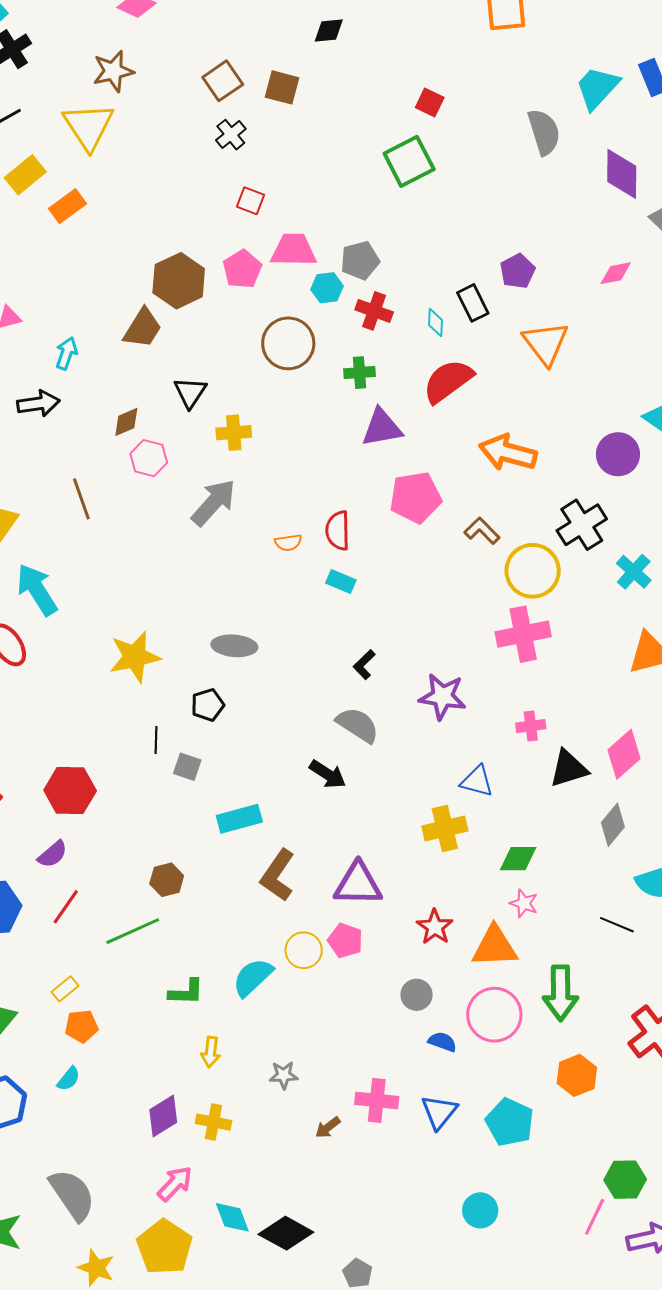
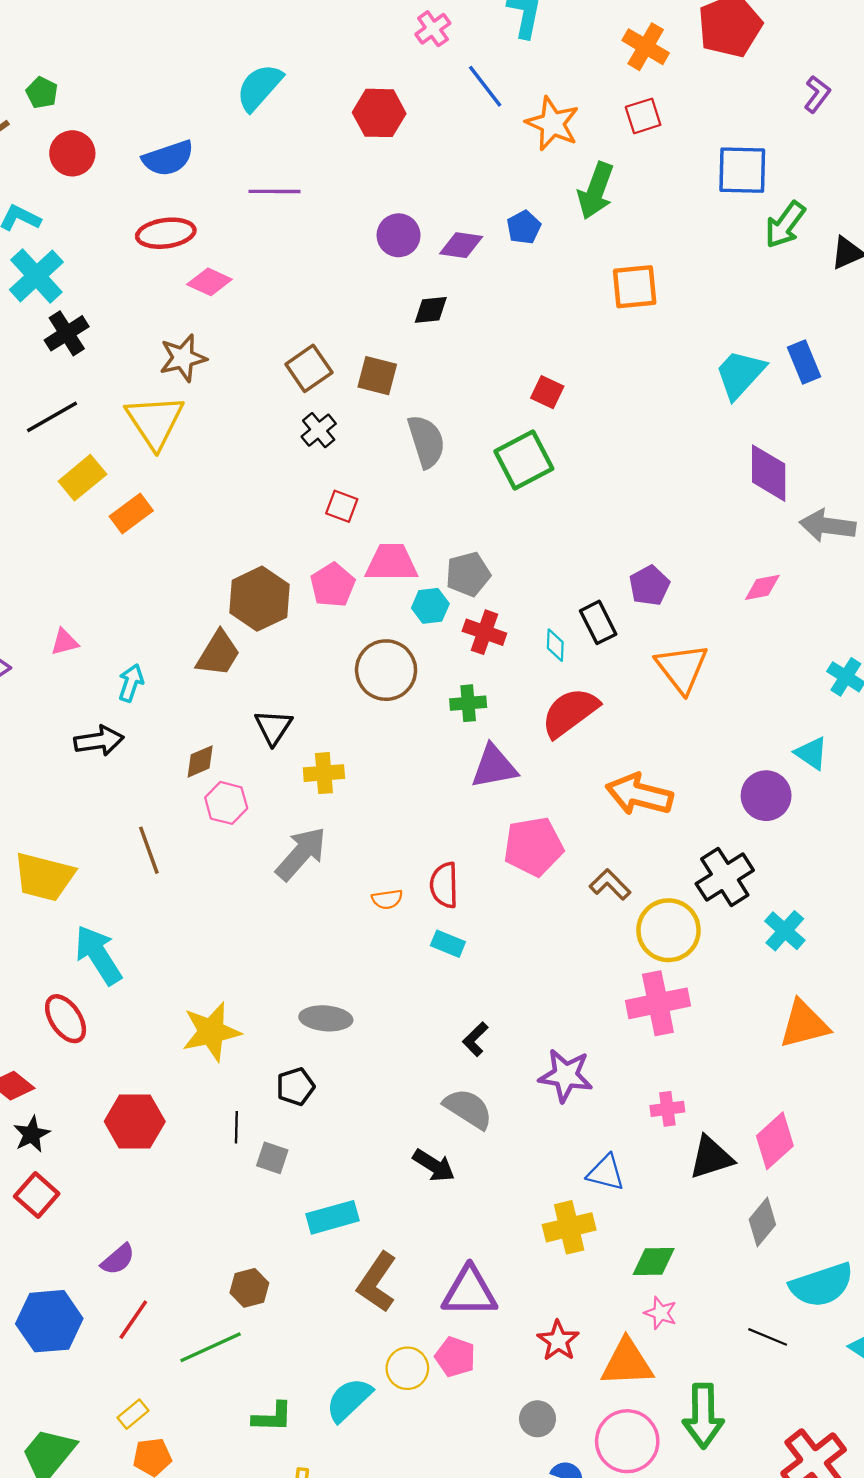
gray semicircle: (544, 132) -> (426, 441), moved
red hexagon: (70, 791) -> (135, 1121), moved

